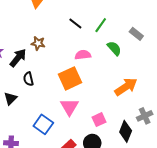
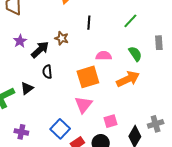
black line: (75, 24) -> (89, 23), moved, turned 48
green line: (101, 25) -> (130, 21), moved
gray rectangle: (136, 34) -> (159, 43), turned 40
orange arrow: (126, 87) -> (128, 79), moved
blue square: (43, 124) -> (60, 129), moved

